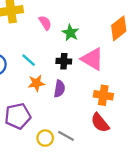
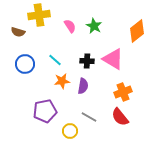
green star: (70, 33) -> (94, 26), moved
orange cross: (103, 95) -> (123, 92), turned -30
gray line: (66, 136) -> (89, 117), moved

